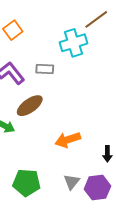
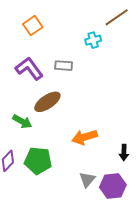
cyan cross: (73, 43) -> (93, 40), size x0.6
green pentagon: (27, 183) -> (38, 161), moved

